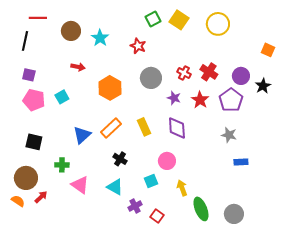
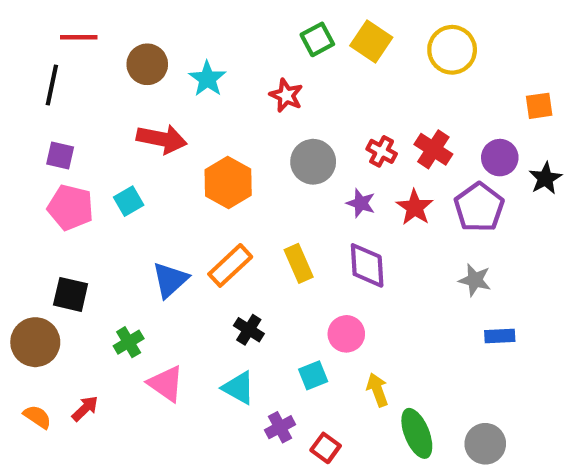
orange square: (268, 50) -> (539, 106), moved, turned -32
red arrow: (78, 67) -> (162, 139), size x1.6
green cross: (62, 165) -> (129, 342), turned -32
brown circle: (26, 178) -> (35, 342), moved

